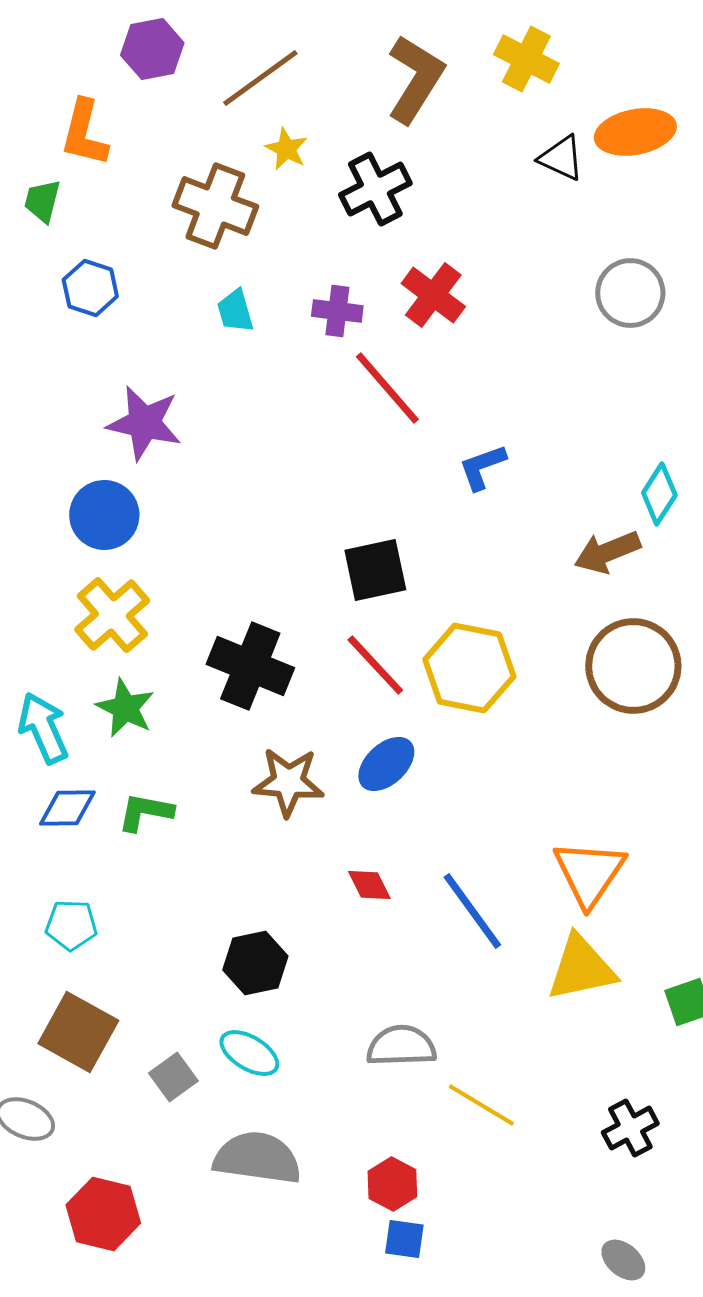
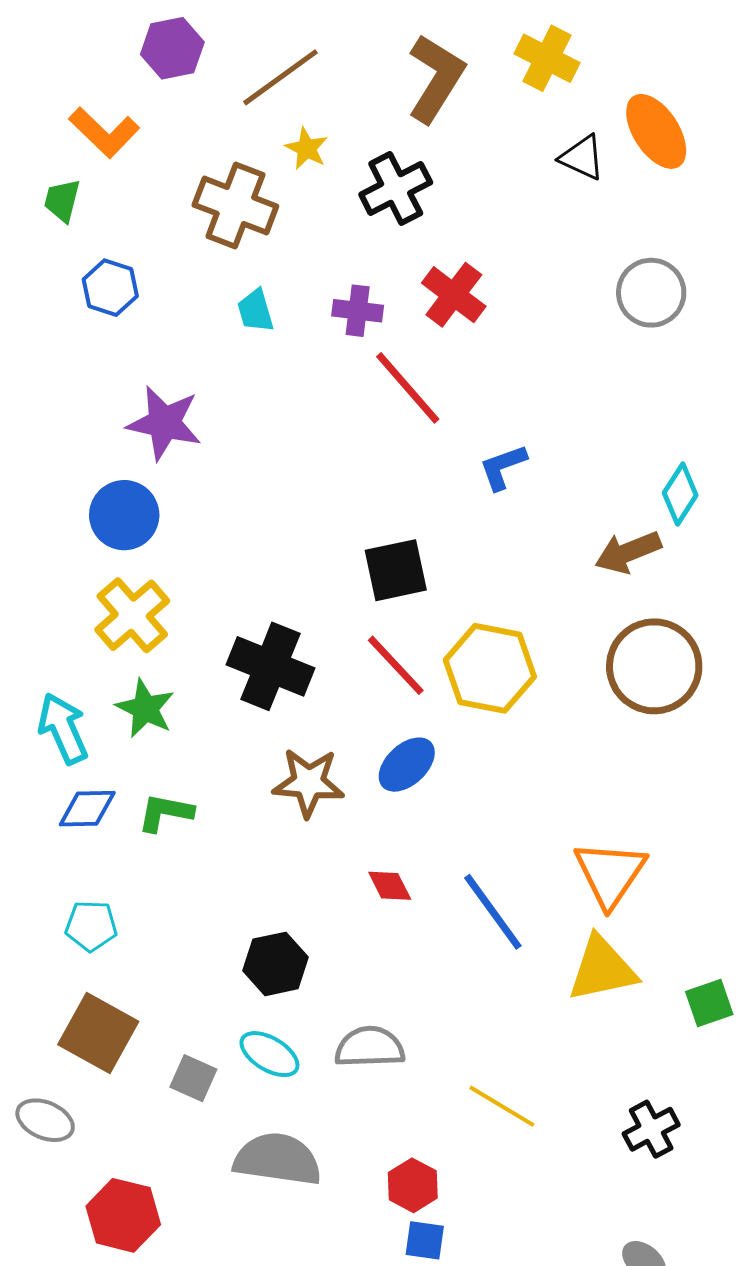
orange ellipse: (635, 132) -> (656, 131), turned 68
orange L-shape: (84, 133) -> (104, 132), turned -60
gray semicircle: (401, 1046) -> (370, 1047), moved
gray square: (173, 1077) -> (193, 1078), turned -30

